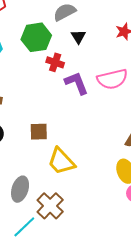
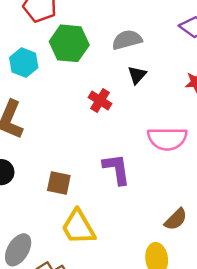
green hexagon: (36, 37) -> (69, 43), moved
purple L-shape: (77, 83) -> (117, 169), moved

